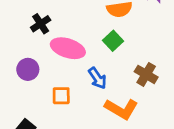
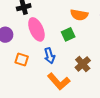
pink ellipse: (68, 48) -> (36, 29), turned 30

